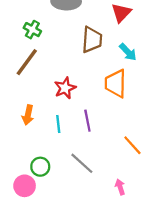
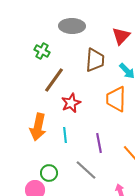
brown line: (27, 62) -> (54, 80), moved
orange arrow: (28, 115) -> (38, 127), size x1.5
purple line: (87, 121) -> (99, 143), moved

